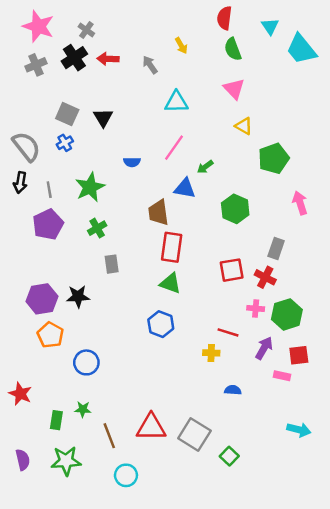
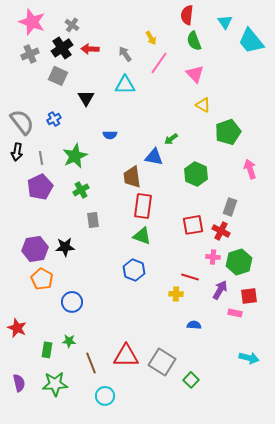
cyan triangle: (176, 102) -> (125, 85), moved
gray square: (67, 114) -> (58, 76), moved
pink line: (174, 148) -> (159, 63), moved

